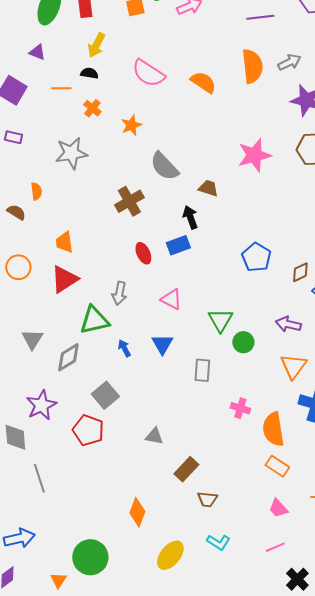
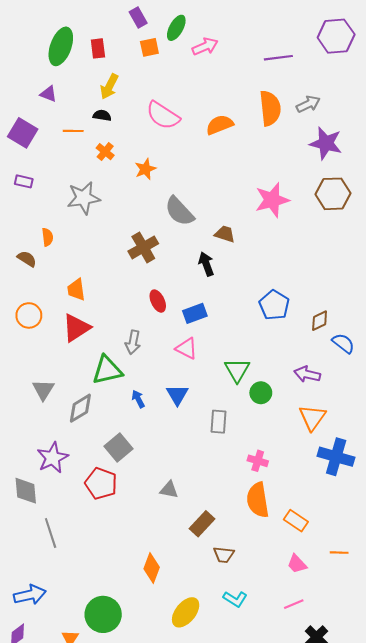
orange semicircle: (203, 82) -> (220, 125), turned -56
blue rectangle: (178, 245) -> (195, 313), moved
orange semicircle: (273, 429) -> (258, 500), moved

